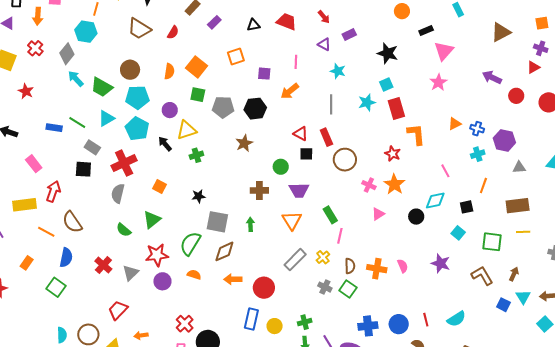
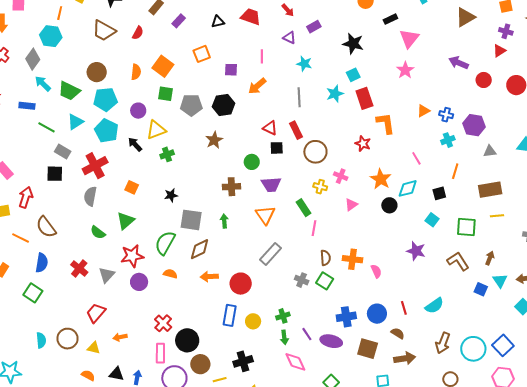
blue rectangle: (54, 128) -> (27, 106), moved
orange star: (394, 184) -> (381, 179), moved
yellow cross: (323, 257) -> (320, 187), moved, turned -32
pink semicircle: (403, 266) -> (376, 271), moved

